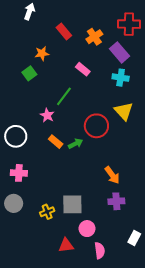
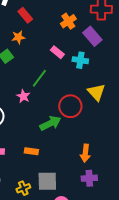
red rectangle: (64, 31) -> (25, 15), moved
cyan cross: (121, 78) -> (80, 60), moved
orange rectangle: (56, 142) -> (31, 151), moved, turned -32
green arrow: (75, 144) -> (50, 123), size x1.5
orange arrow: (112, 175) -> (85, 153), turned 42

